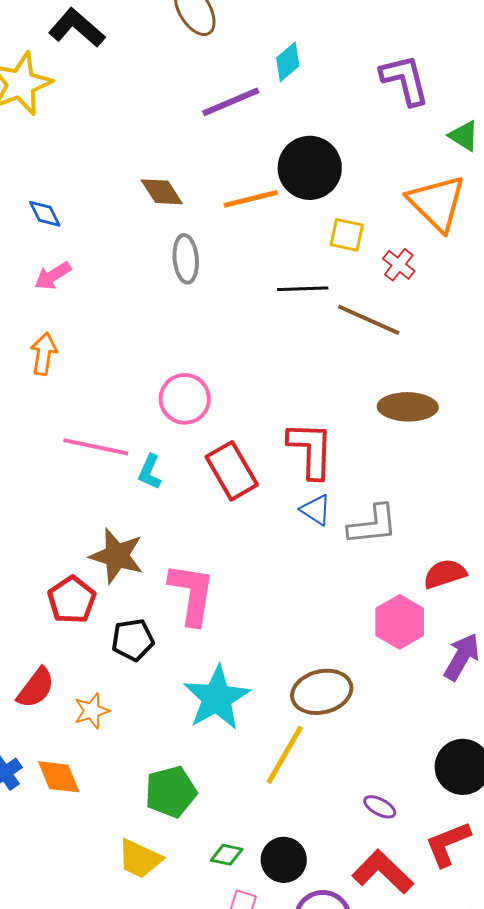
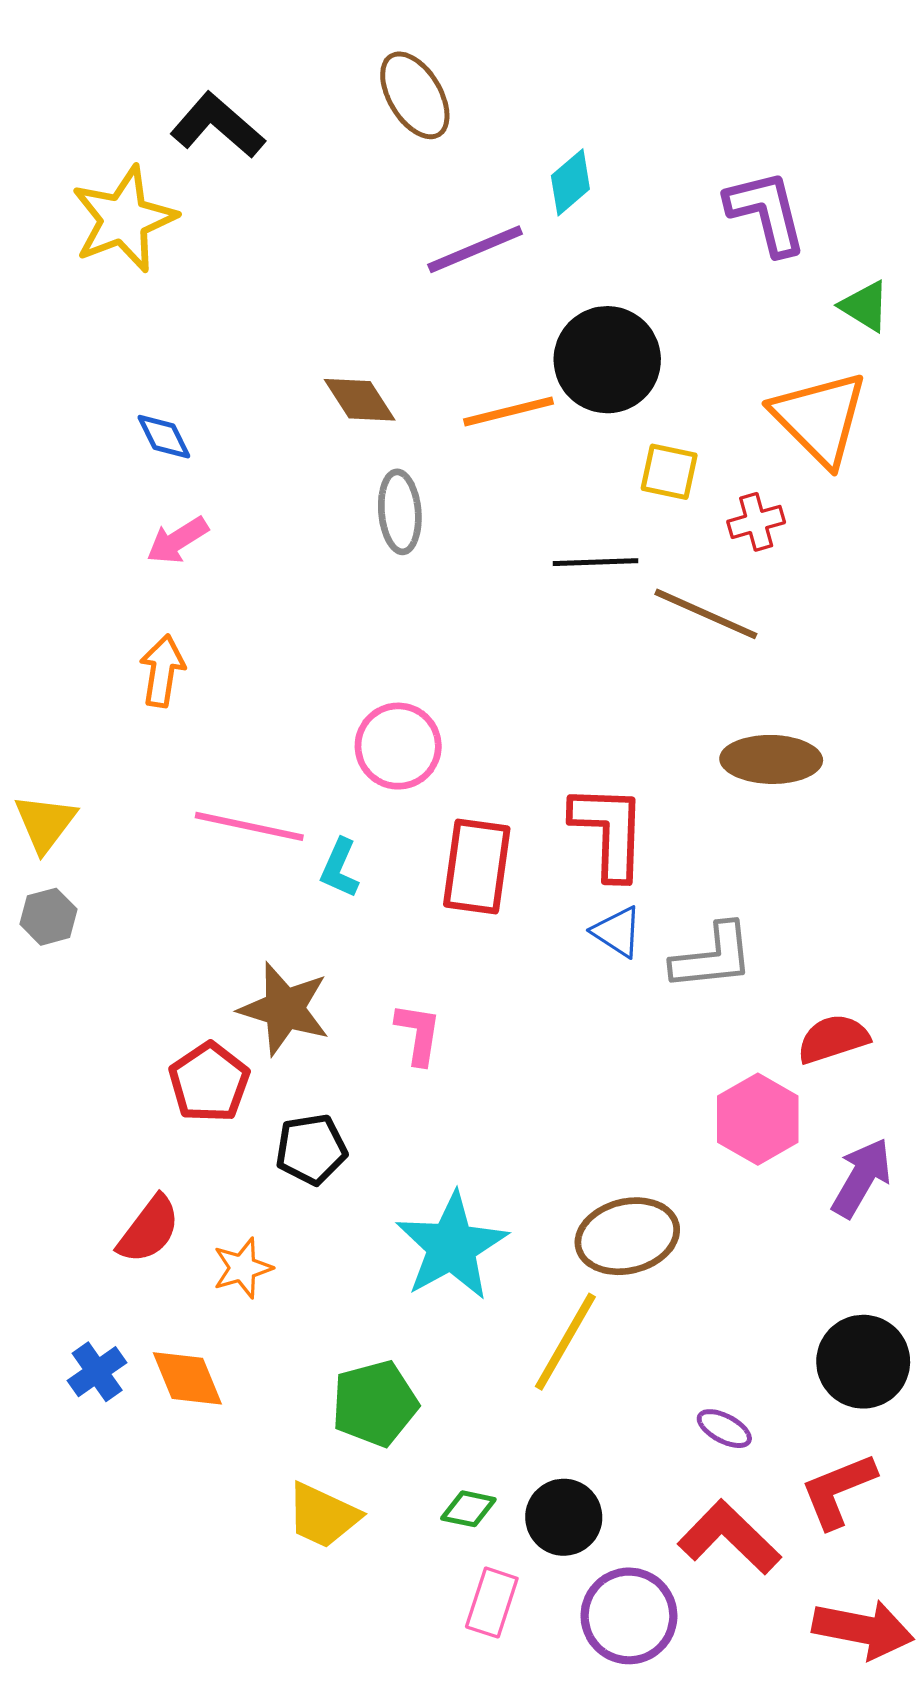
red cross: (399, 265) -> (756, 522), turned 36
red rectangle: (232, 471) -> (477, 867), turned 38
pink L-shape: (192, 594) -> (418, 1034), moved, size x0.6

